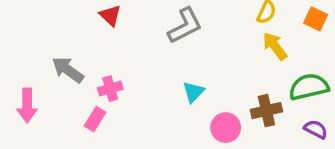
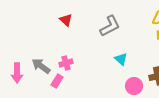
gray arrow: (68, 70) -> (41, 66), moved
cyan triangle: (193, 92) -> (121, 59), moved, turned -32

